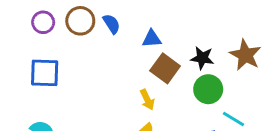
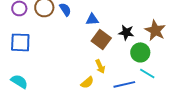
green circle: (208, 89) -> (140, 52), moved
yellow arrow: (147, 100) -> (100, 66), moved

